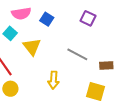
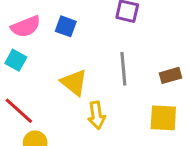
yellow triangle: (32, 47) -> (74, 82), moved
gray line: (77, 54) -> (123, 69), turned 70

